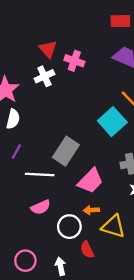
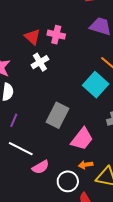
red triangle: (48, 49) -> (32, 37), moved
white cross: (44, 76) -> (40, 62), moved
white line: (40, 175) -> (21, 149), moved, turned 30

